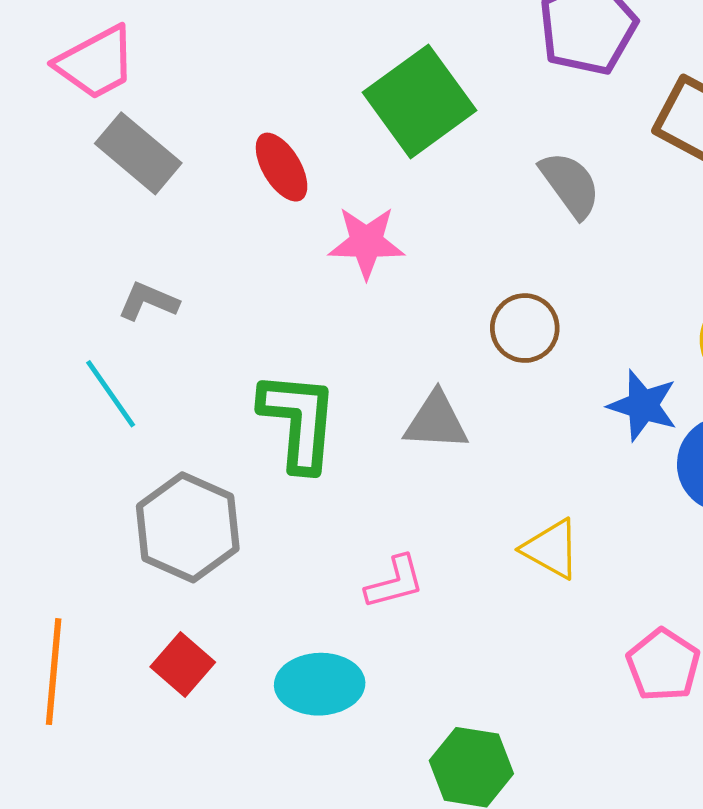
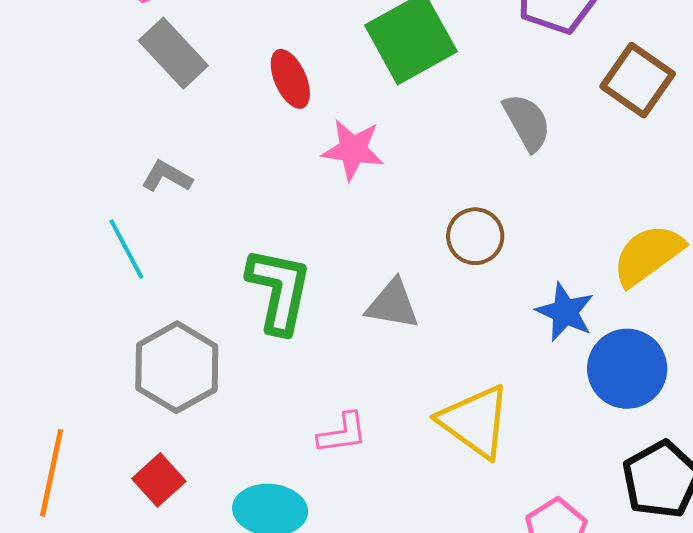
yellow triangle: (551, 549) -> (475, 421), size x1.5

